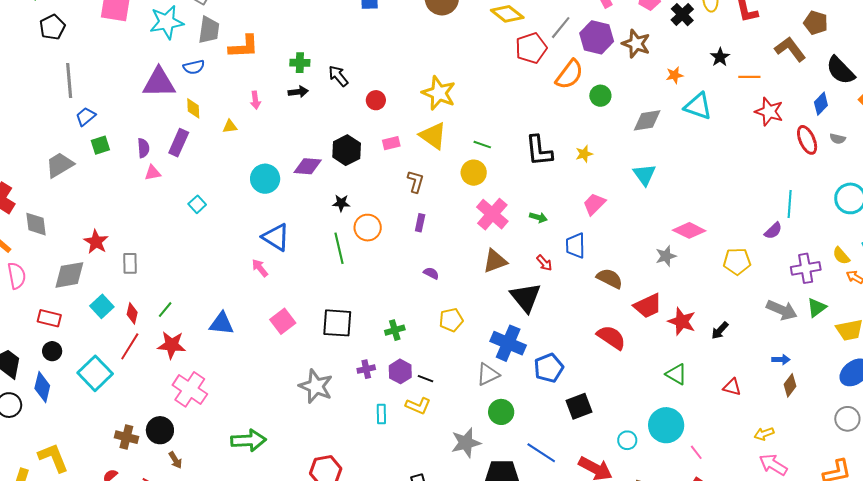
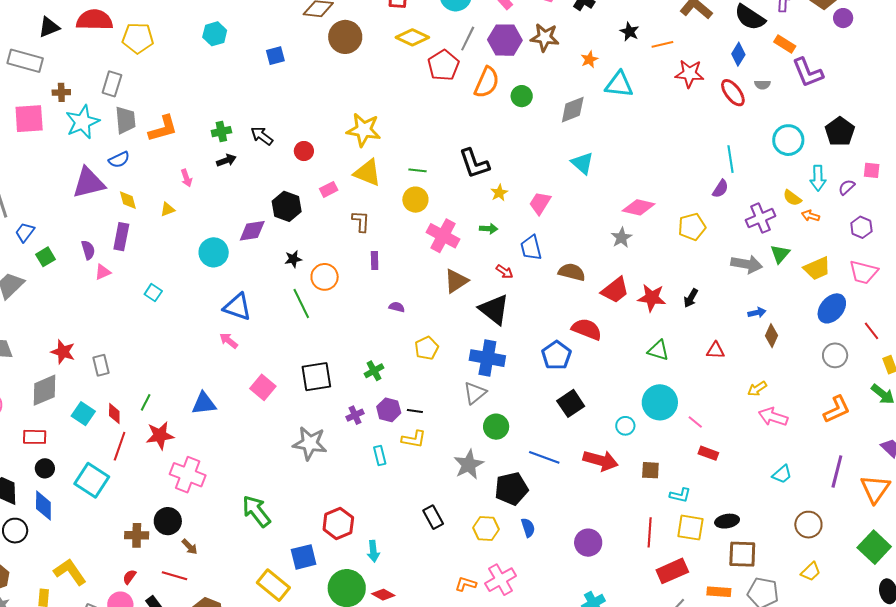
yellow star: (584, 154) -> (499, 193), moved
blue pentagon: (549, 368) -> (556, 355), moved
green arrow: (248, 440) -> (256, 511), turned -112

